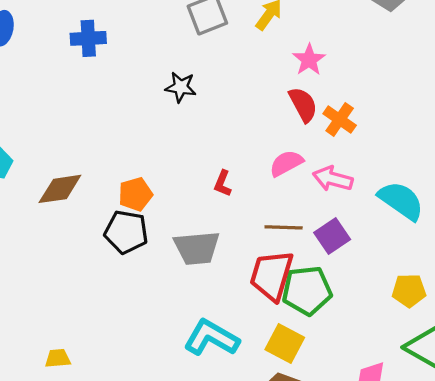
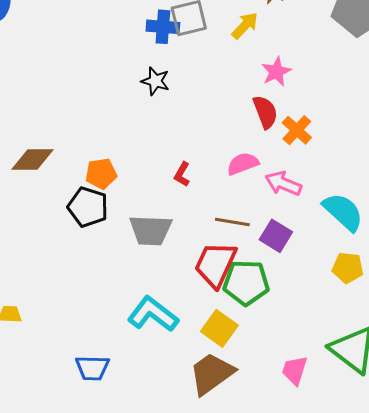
blue cross: (88, 38) -> (163, 27), moved
purple square: (332, 236) -> (276, 236), turned -32
yellow pentagon: (409, 290) -> (348, 268), moved

